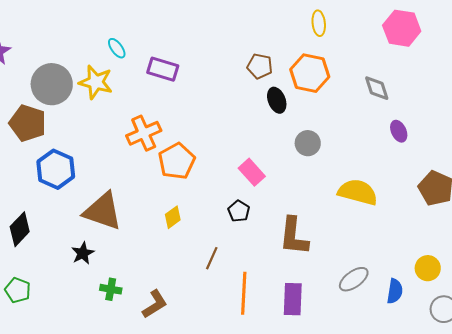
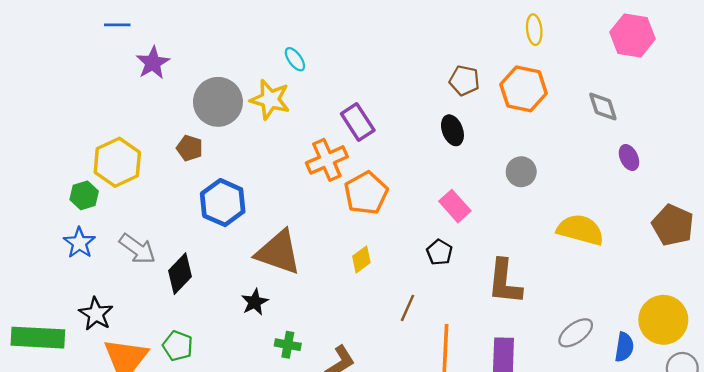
purple rectangle: (163, 69) -> (358, 122), moved, turned 40
black ellipse: (277, 100) -> (452, 130), moved
brown pentagon: (28, 123) -> (190, 148), size x0.6
yellow circle: (428, 268) -> (663, 320), size x1.6

